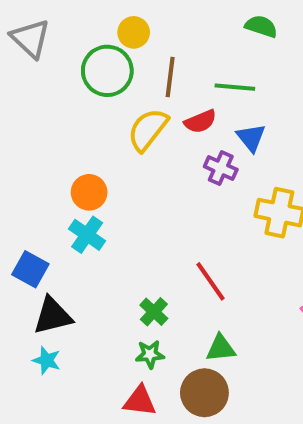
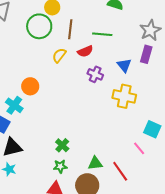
yellow semicircle: (148, 130) -> (59, 55), size x0.7
blue triangle: (251, 138) -> (124, 65), moved
cyan cross: (87, 235) -> (14, 105), moved
red line: (211, 281) -> (120, 171), moved

